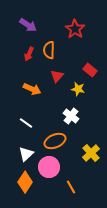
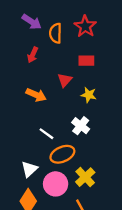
orange semicircle: (49, 50) -> (56, 33), moved
red rectangle: (90, 70) -> (86, 61), moved, turned -40
white line: (26, 123) -> (46, 134), moved
yellow cross: (91, 153) -> (85, 177), moved

